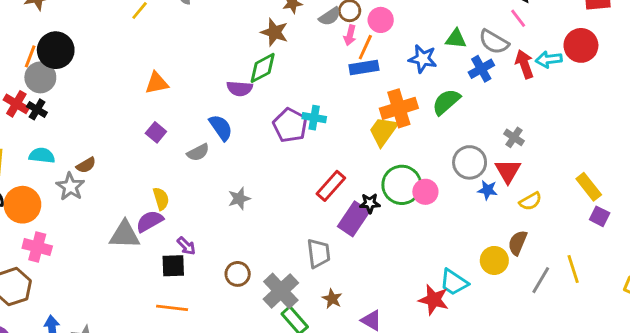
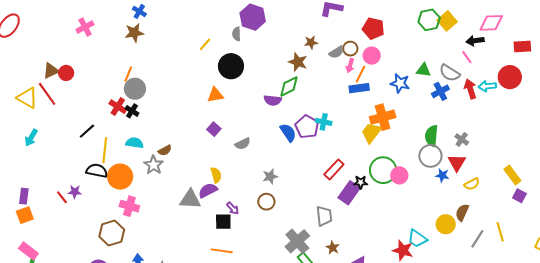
black circle: (56, 50) -> (231, 66), moved
green semicircle: (446, 102) -> (431, 136), moved, turned -45
blue semicircle: (221, 128) -> (288, 133), moved
brown circle: (238, 274) -> (266, 202), moved

